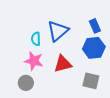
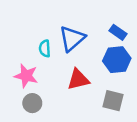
blue rectangle: (95, 26) -> (118, 32), turned -32
pink star: (34, 61) -> (26, 76), moved

